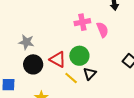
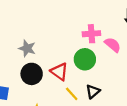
pink semicircle: (102, 30) -> (113, 45), turned -35
green circle: (79, 56) -> (85, 59), moved

